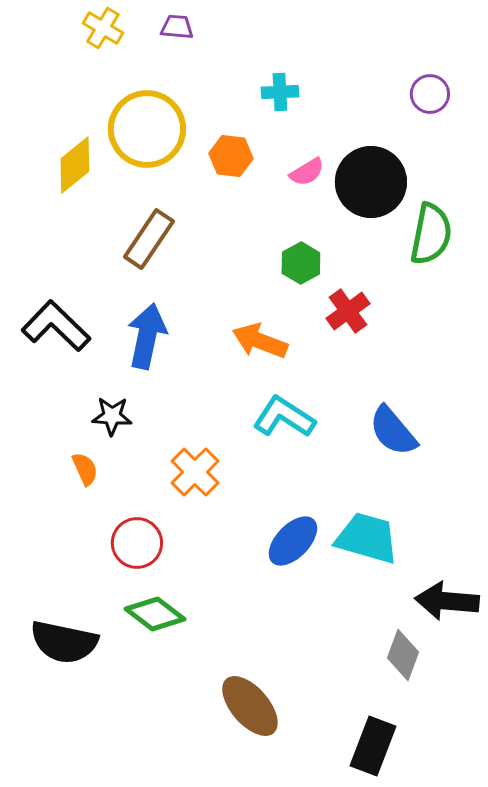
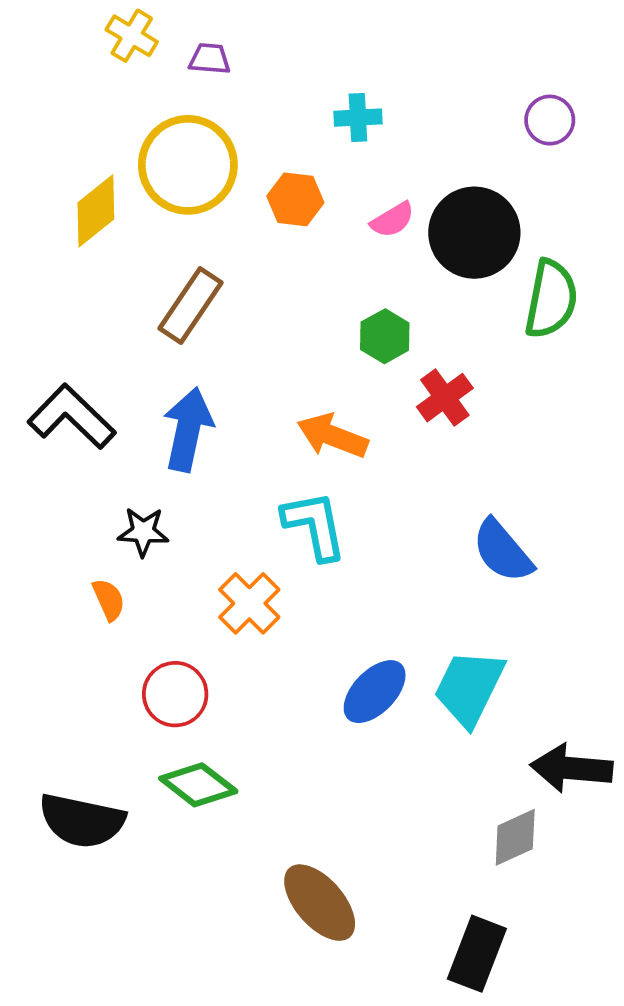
purple trapezoid: (177, 27) -> (210, 59), moved
cyan L-shape: (284, 417) -> (315, 525), moved, turned 46
cyan trapezoid: (367, 538) -> (469, 688), turned -80
gray diamond: (403, 655) -> (515, 837), turned 45

